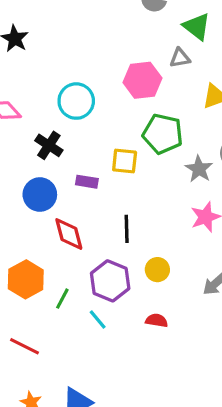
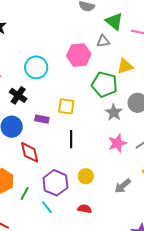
green pentagon: (163, 134) -> (104, 84), moved
black line: (127, 229) -> (71, 139), moved

